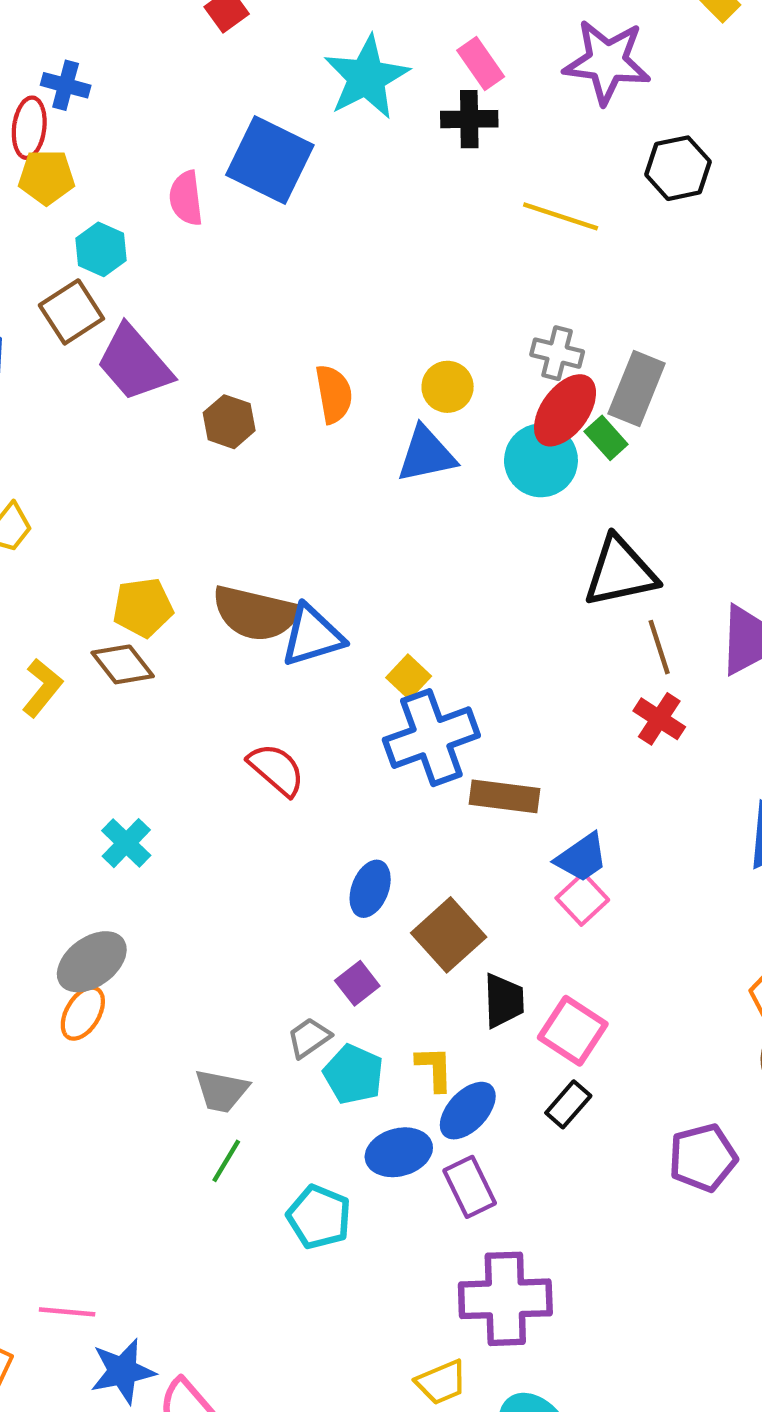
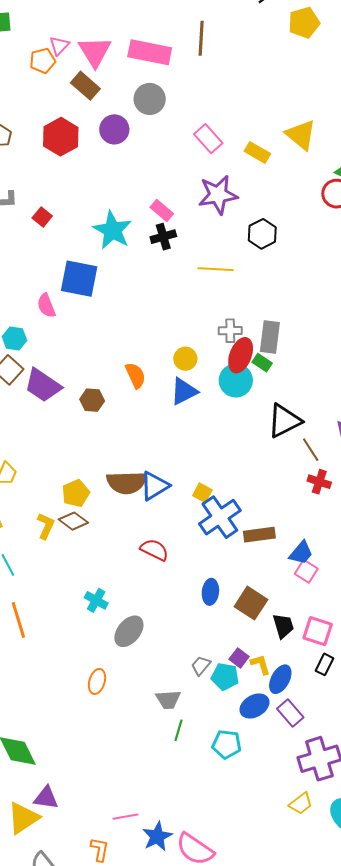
yellow L-shape: (42, 688) -> (46, 526), moved
gray ellipse: (92, 962) -> (129, 631), moved
purple square: (357, 983) -> (239, 658), moved

